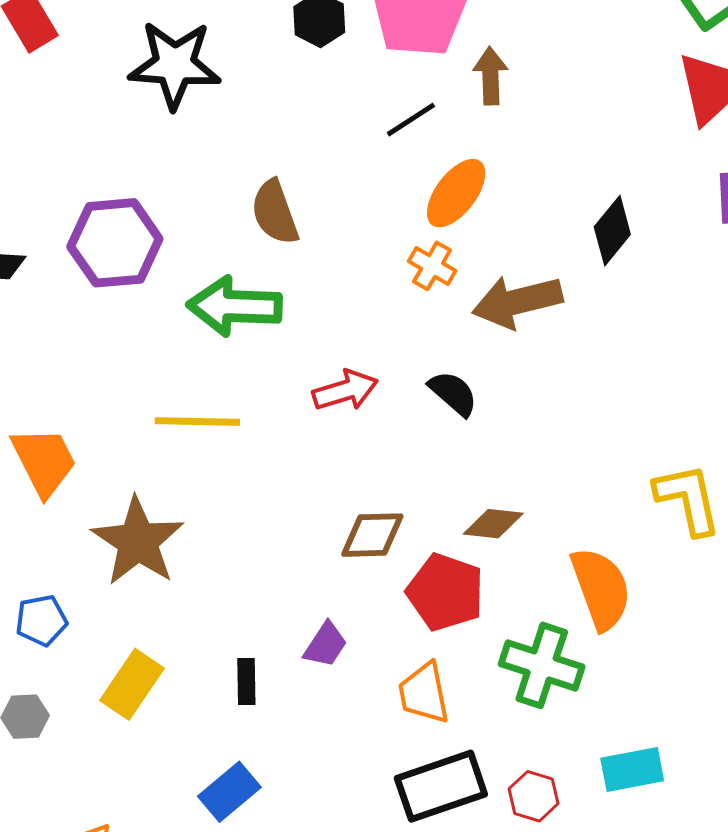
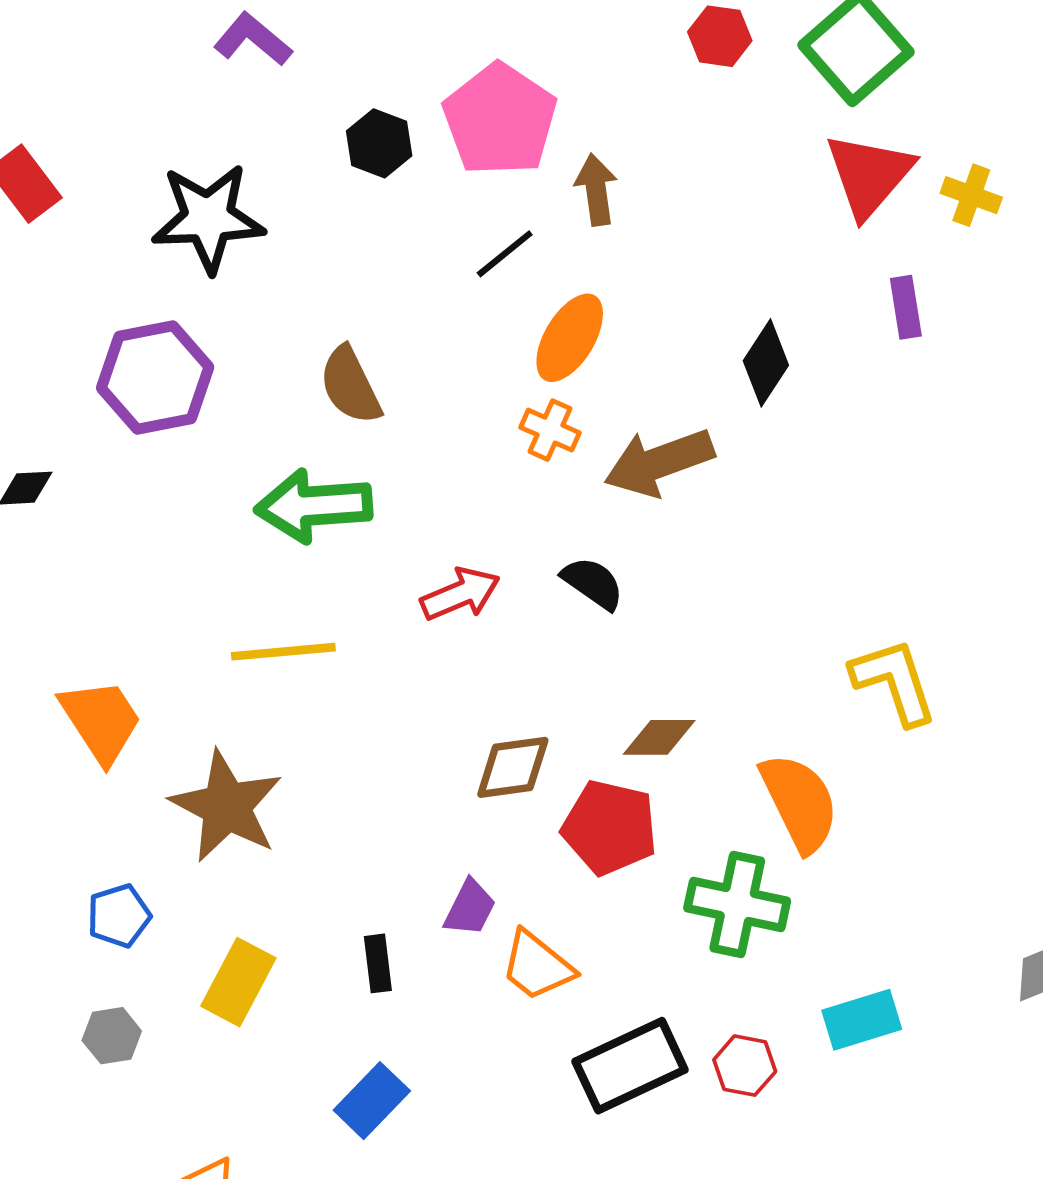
purple hexagon: (115, 243) -> (155, 377), moved
orange trapezoid: (424, 693) -> (537, 966), moved, turned -34

